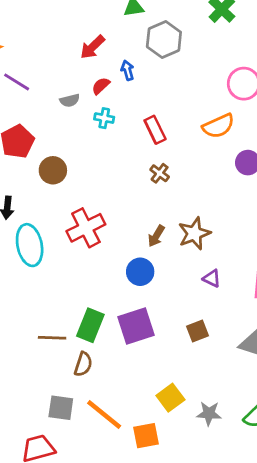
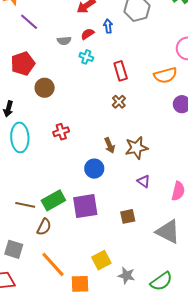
red cross: (86, 228) -> (61, 132), size x0.6
brown arrow: (156, 236) -> (110, 145), turned -63
green rectangle: (90, 325) -> (53, 200), turned 30
gray square: (61, 408) -> (14, 249), moved

